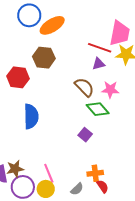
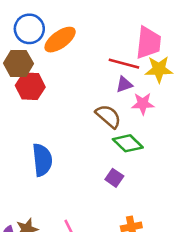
brown hexagon: (44, 58) -> (18, 63), moved
red hexagon: (18, 77) -> (30, 86), moved
pink star: (110, 90) -> (143, 104), moved

